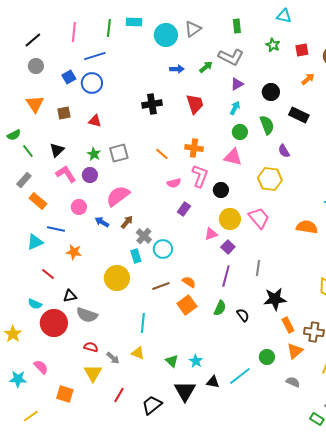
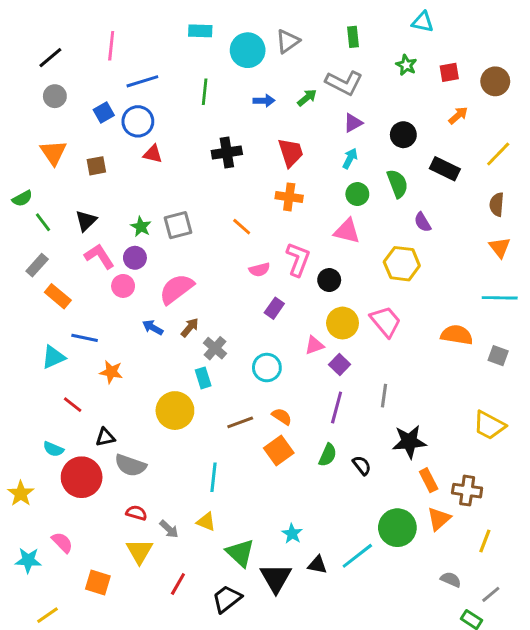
green line: (109, 28) -> (205, 92), moved
red triangle: (95, 121) -> (153, 154), moved
orange cross: (194, 148) -> (289, 197), moved
pink circle: (79, 207) -> (123, 286), moved
cyan circle: (163, 249) -> (267, 368), moved
green circle: (267, 357) -> (397, 528), size x1.6
green triangle: (172, 361) -> (240, 553), moved, size x1.5
gray semicircle: (293, 382) -> (451, 580), moved

